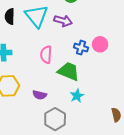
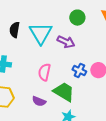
purple semicircle: (40, 95) -> (39, 101), moved

